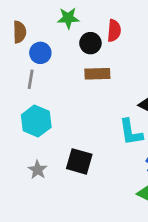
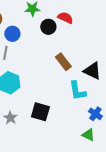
red semicircle: (114, 31) -> (65, 18), turned -70
brown rectangle: (97, 74) -> (63, 62), moved, turned 54

